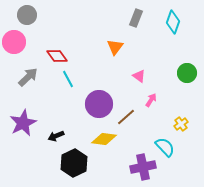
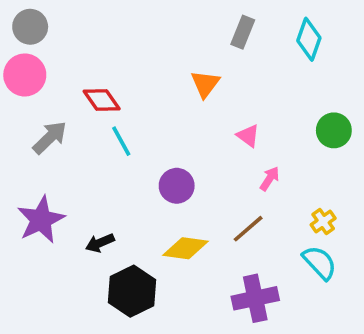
gray circle: (27, 15) -> (30, 27), moved
purple circle: (99, 104) -> (177, 186), size x0.7
brown line: (126, 117) -> (248, 229), moved
cyan semicircle: (165, 147) -> (320, 263), moved

